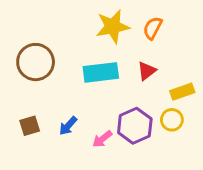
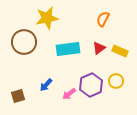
yellow star: (113, 26) -> (47, 18), moved
yellow rectangle: (182, 92) -> (120, 51), moved, turned 42
brown square: (30, 126) -> (18, 96), moved

